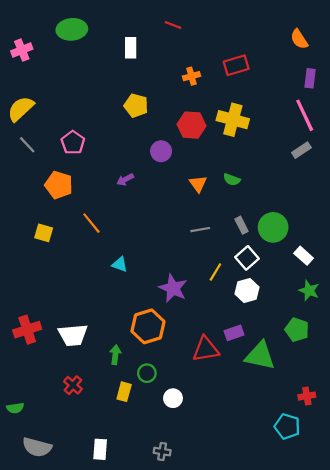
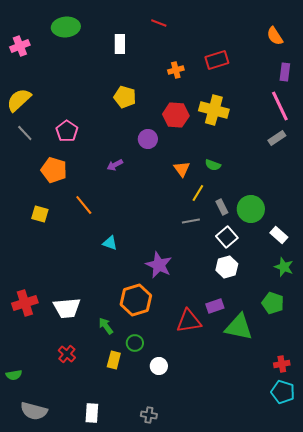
gray line: (200, 230) -> (191, 221), moved
yellow line: (215, 272) -> (198, 193), moved
green arrow: (115, 355) -> (106, 326), turned -42
cyan pentagon: (287, 426) -> (283, 392), moved

